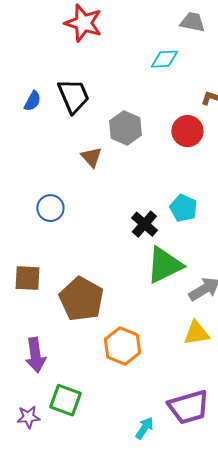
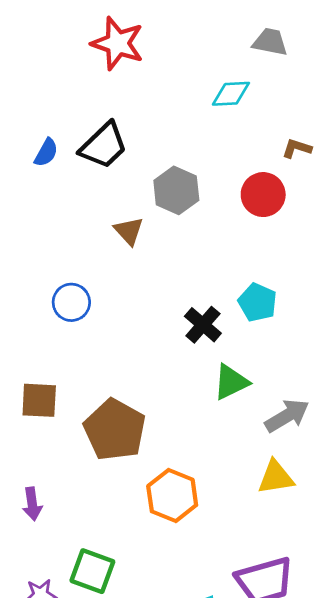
black trapezoid: (73, 96) -> (104, 146), turned 69
green triangle: (164, 265) -> (231, 382), size x0.7
purple arrow: (35, 355) -> (32, 504), moved, size x0.7

